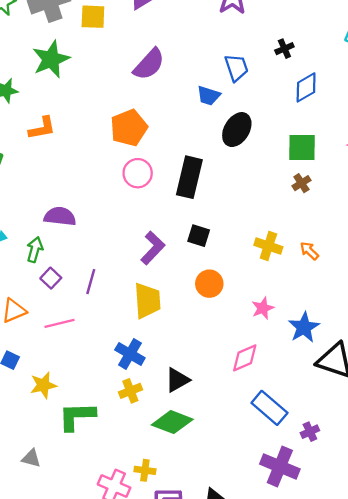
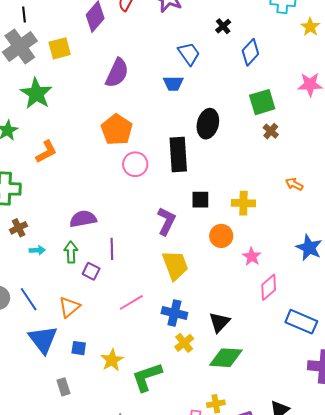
black ellipse: (237, 130) -> (208, 124), moved
yellow cross: (268, 246) -> (243, 203), moved
purple line: (91, 282) -> (112, 249), moved
pink star: (263, 308) -> (252, 257), moved
pink line: (60, 323) -> (131, 302), moved

